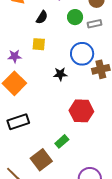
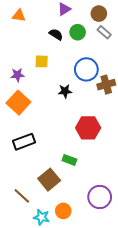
black semicircle: (42, 17) -> (56, 34), moved, turned -88
gray rectangle: (95, 24) -> (104, 32), moved, turned 56
green rectangle: (62, 141) -> (69, 160), turned 64

